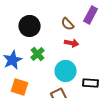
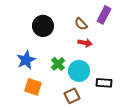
green cross: (38, 54) -> (58, 64), moved

